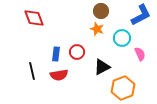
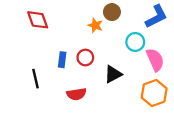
orange star: (97, 29) -> (95, 25), moved
pink semicircle: (140, 54) -> (155, 60), size x1.5
red semicircle: (59, 75) -> (76, 94), moved
orange hexagon: (123, 88) -> (154, 93), moved

